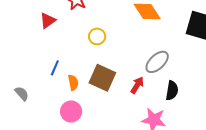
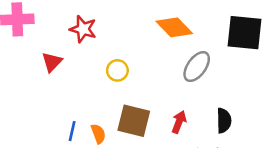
gray ellipse: (157, 62) -> (197, 67), moved
blue line: (55, 68) -> (72, 131), moved

